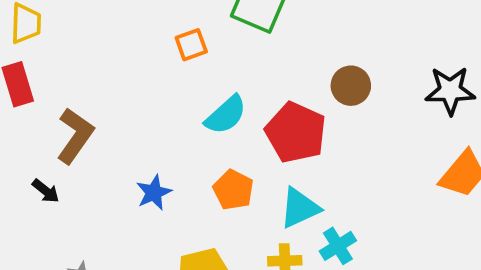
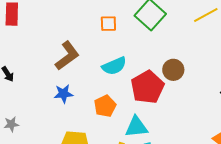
brown circle: (351, 86) -> (173, 70), moved
brown L-shape: (75, 136) -> (67, 56), moved

